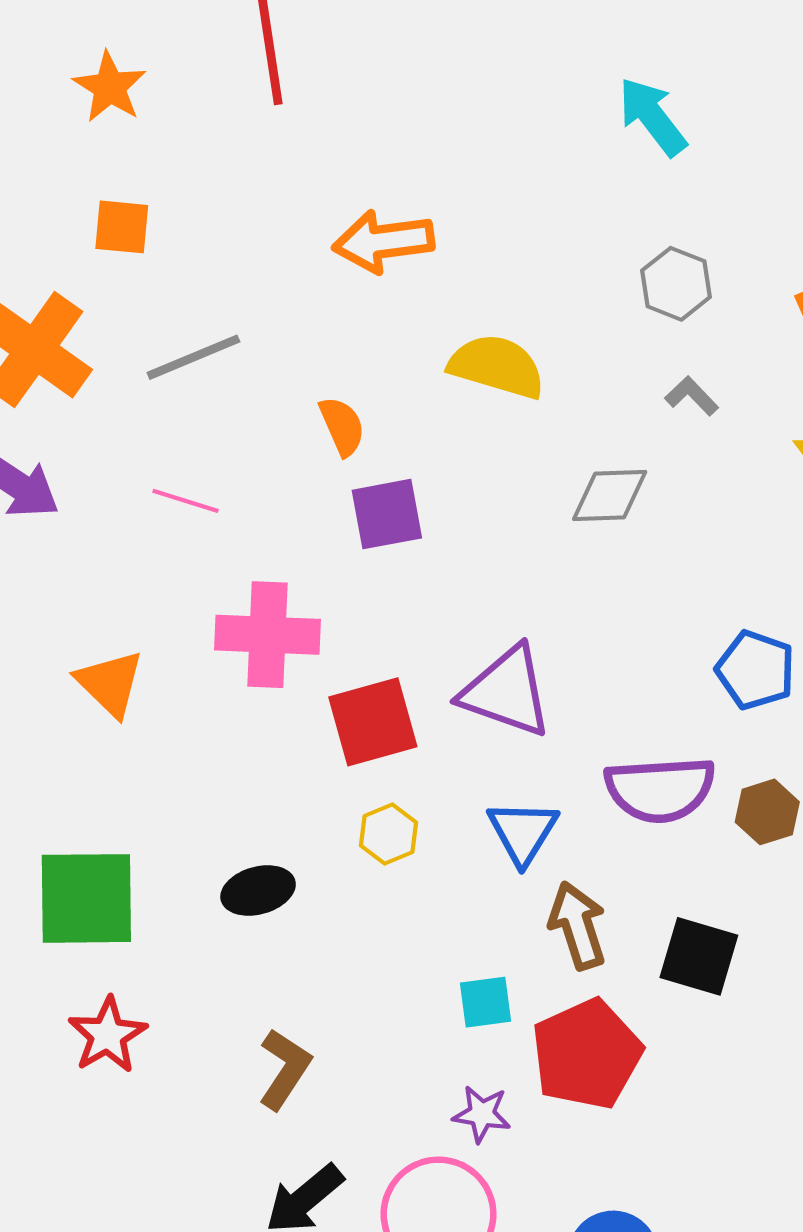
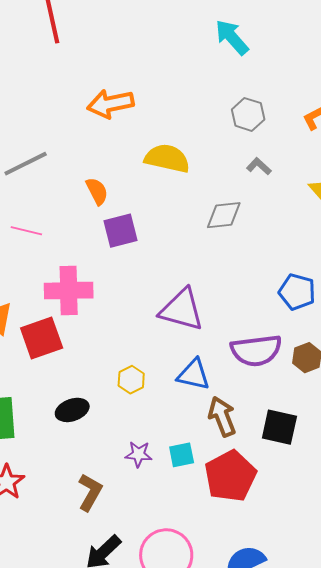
red square: (373, 722) -> (42, 338), moved
blue triangle: (523, 832) -> (194, 375), turned -45
purple star: (482, 1114) -> (139, 454), moved

